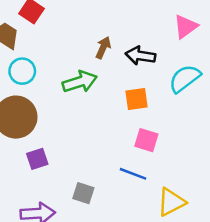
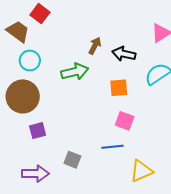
blue line: (133, 174) -> (112, 147), turned -30

